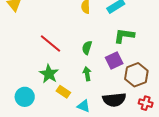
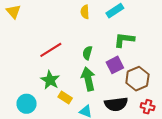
red line: (51, 44) -> (51, 50), turned -70
green arrow: (87, 74) -> (88, 79), size x1.6

